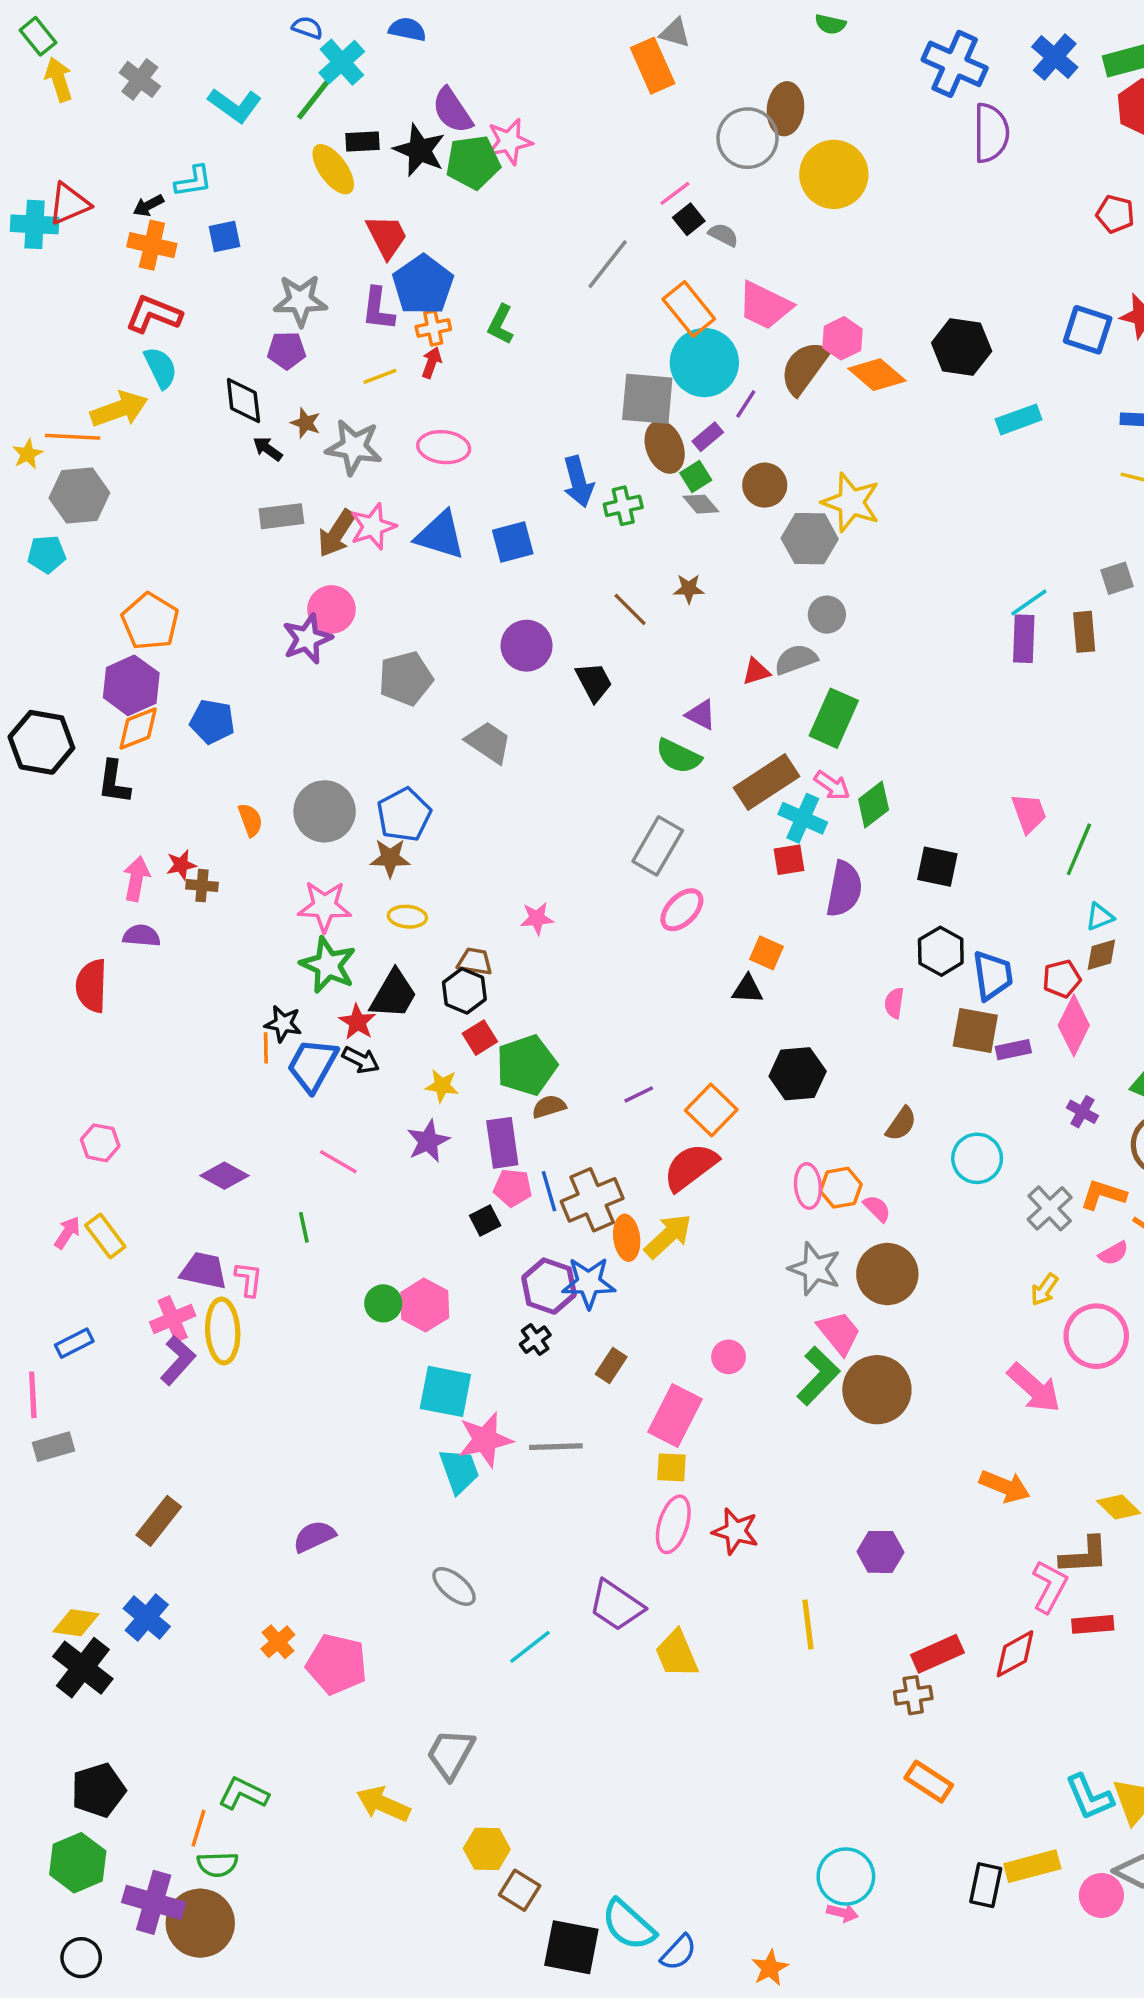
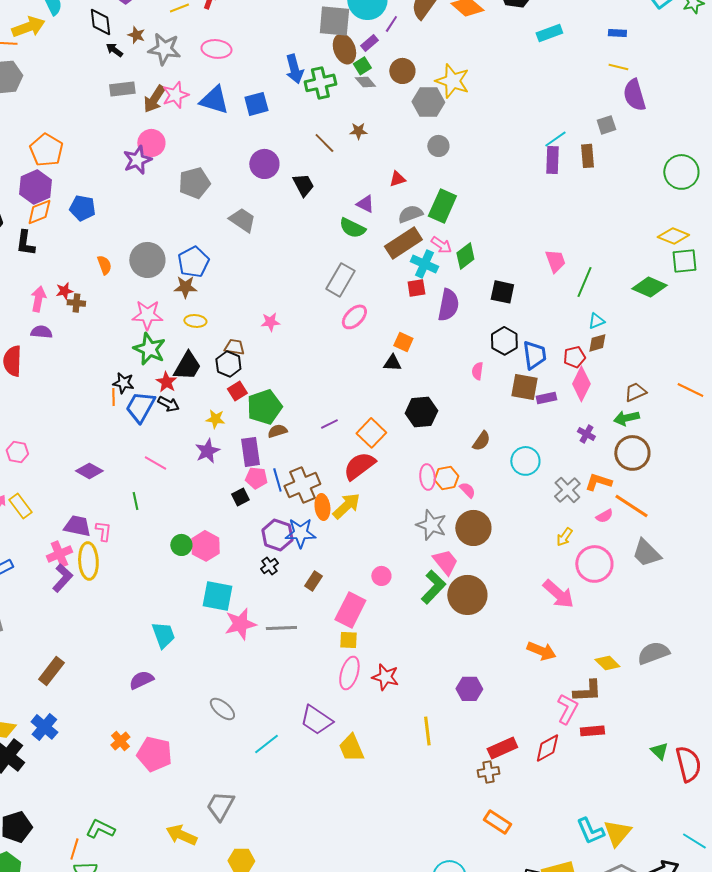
green cross: (623, 506) -> (320, 83), size x1.4
gray semicircle: (796, 659) -> (410, 214), moved
cyan trapezoid: (459, 1471) -> (163, 635), moved

